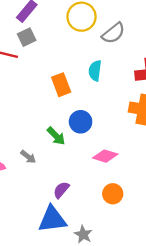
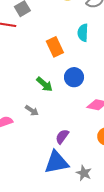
green arrow: (56, 136) -> (44, 84), moved

